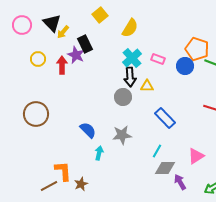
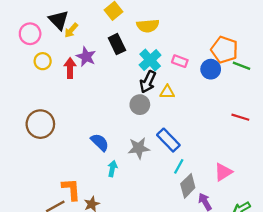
pink circle: (22, 25) -> (30, 34), moved
yellow semicircle: (130, 28) -> (148, 26), turned 54
black rectangle: (85, 44) -> (117, 44), moved
black arrow: (130, 77) -> (148, 82), turned 30
blue rectangle: (165, 118) -> (168, 140), moved
gray diamond: (165, 168) -> (188, 186), turned -45

